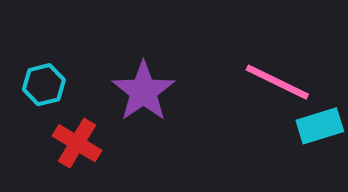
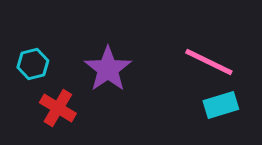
cyan rectangle: (320, 126) -> (221, 105), moved

